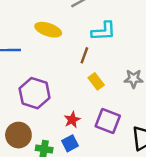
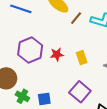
brown line: (84, 55) -> (76, 18), moved
red star: (72, 120) -> (57, 54), moved

